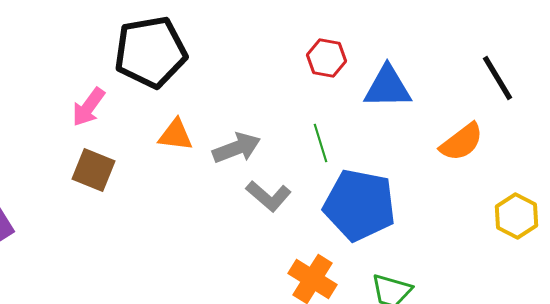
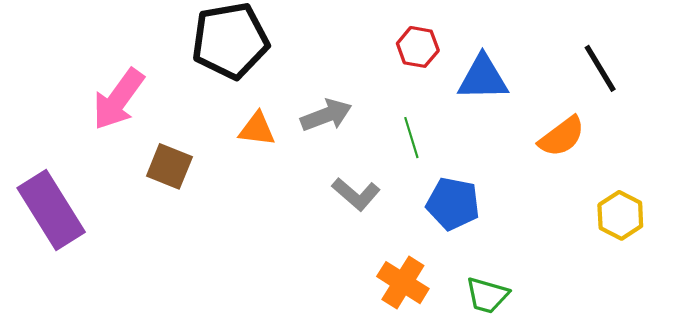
pink arrow: (89, 107) -> (118, 99), moved, size x1.5
gray arrow: (237, 148) -> (326, 115), moved
blue pentagon: (360, 205) -> (453, 204), size x0.7

